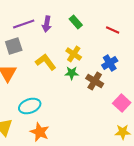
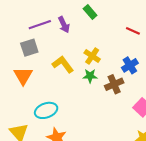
green rectangle: (76, 22) -> (90, 12), moved
purple arrow: (47, 24) -> (64, 25), turned -35
brown cross: (95, 81) -> (114, 84), turned 36

